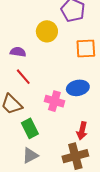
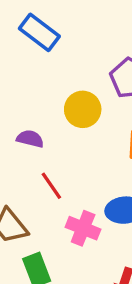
red line: (23, 77) -> (51, 186), moved

